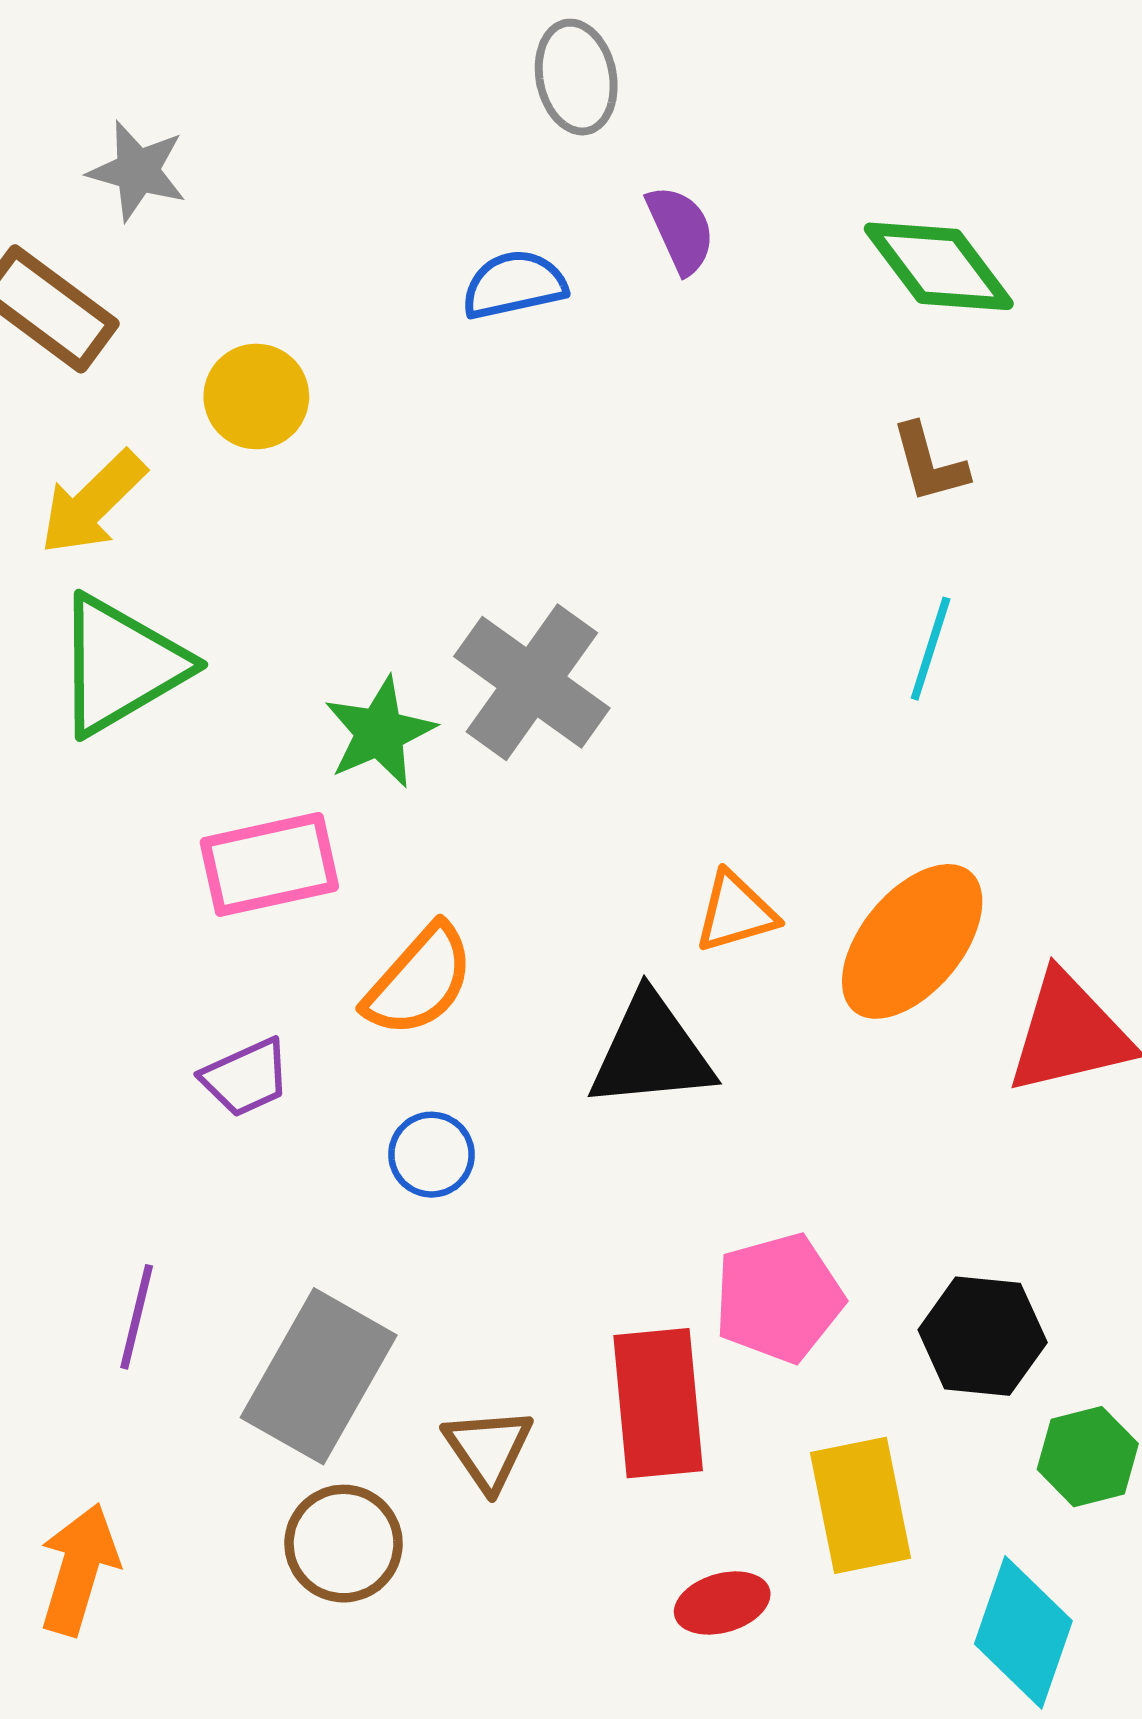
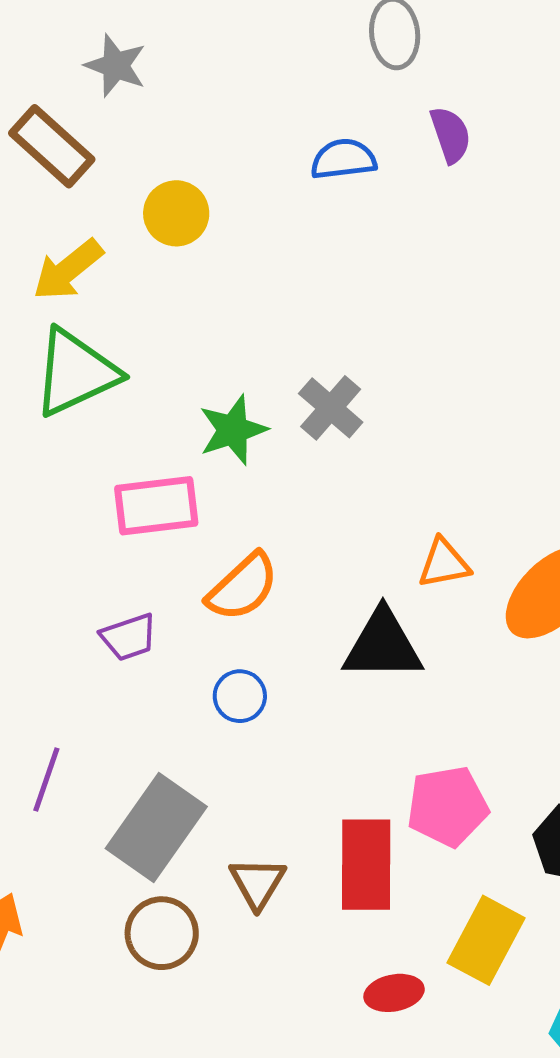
gray cross: (532, 682) -> (331, 408), size x0.7
yellow rectangle: (860, 1505) -> (486, 940), turned 34

